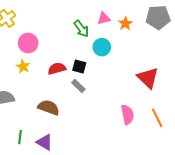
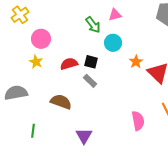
orange star: (125, 24) -> (136, 62), moved
pink semicircle: (127, 115) -> (138, 121), moved
purple triangle: (45, 142) -> (84, 136), moved, turned 30

